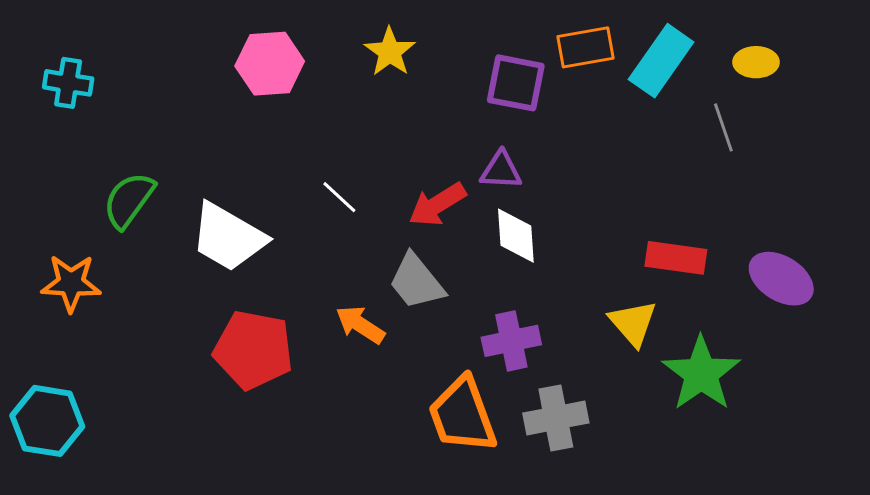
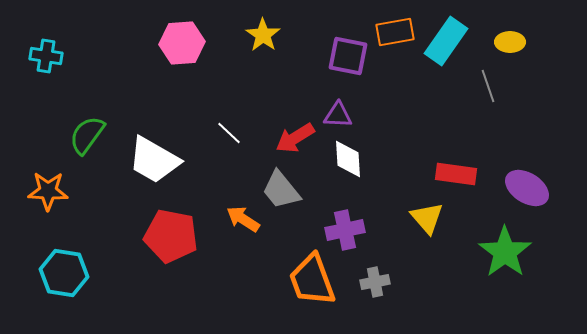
green star: (701, 374) -> (505, 252), moved
gray cross: (556, 418) -> (375, 282), size x0.7
cyan hexagon: (47, 421) -> (64, 273), moved

